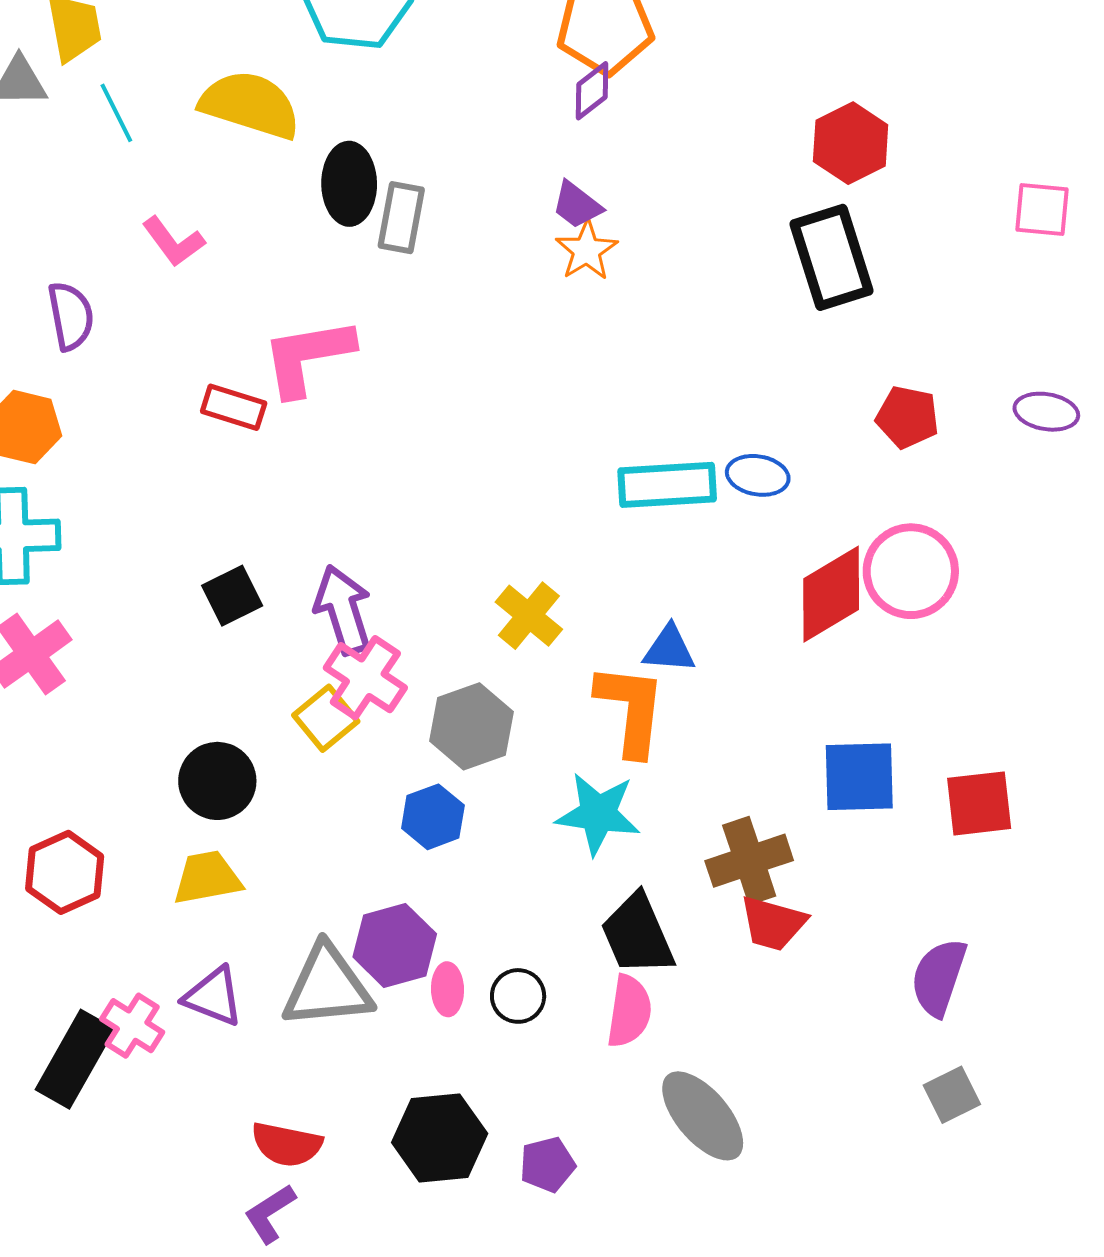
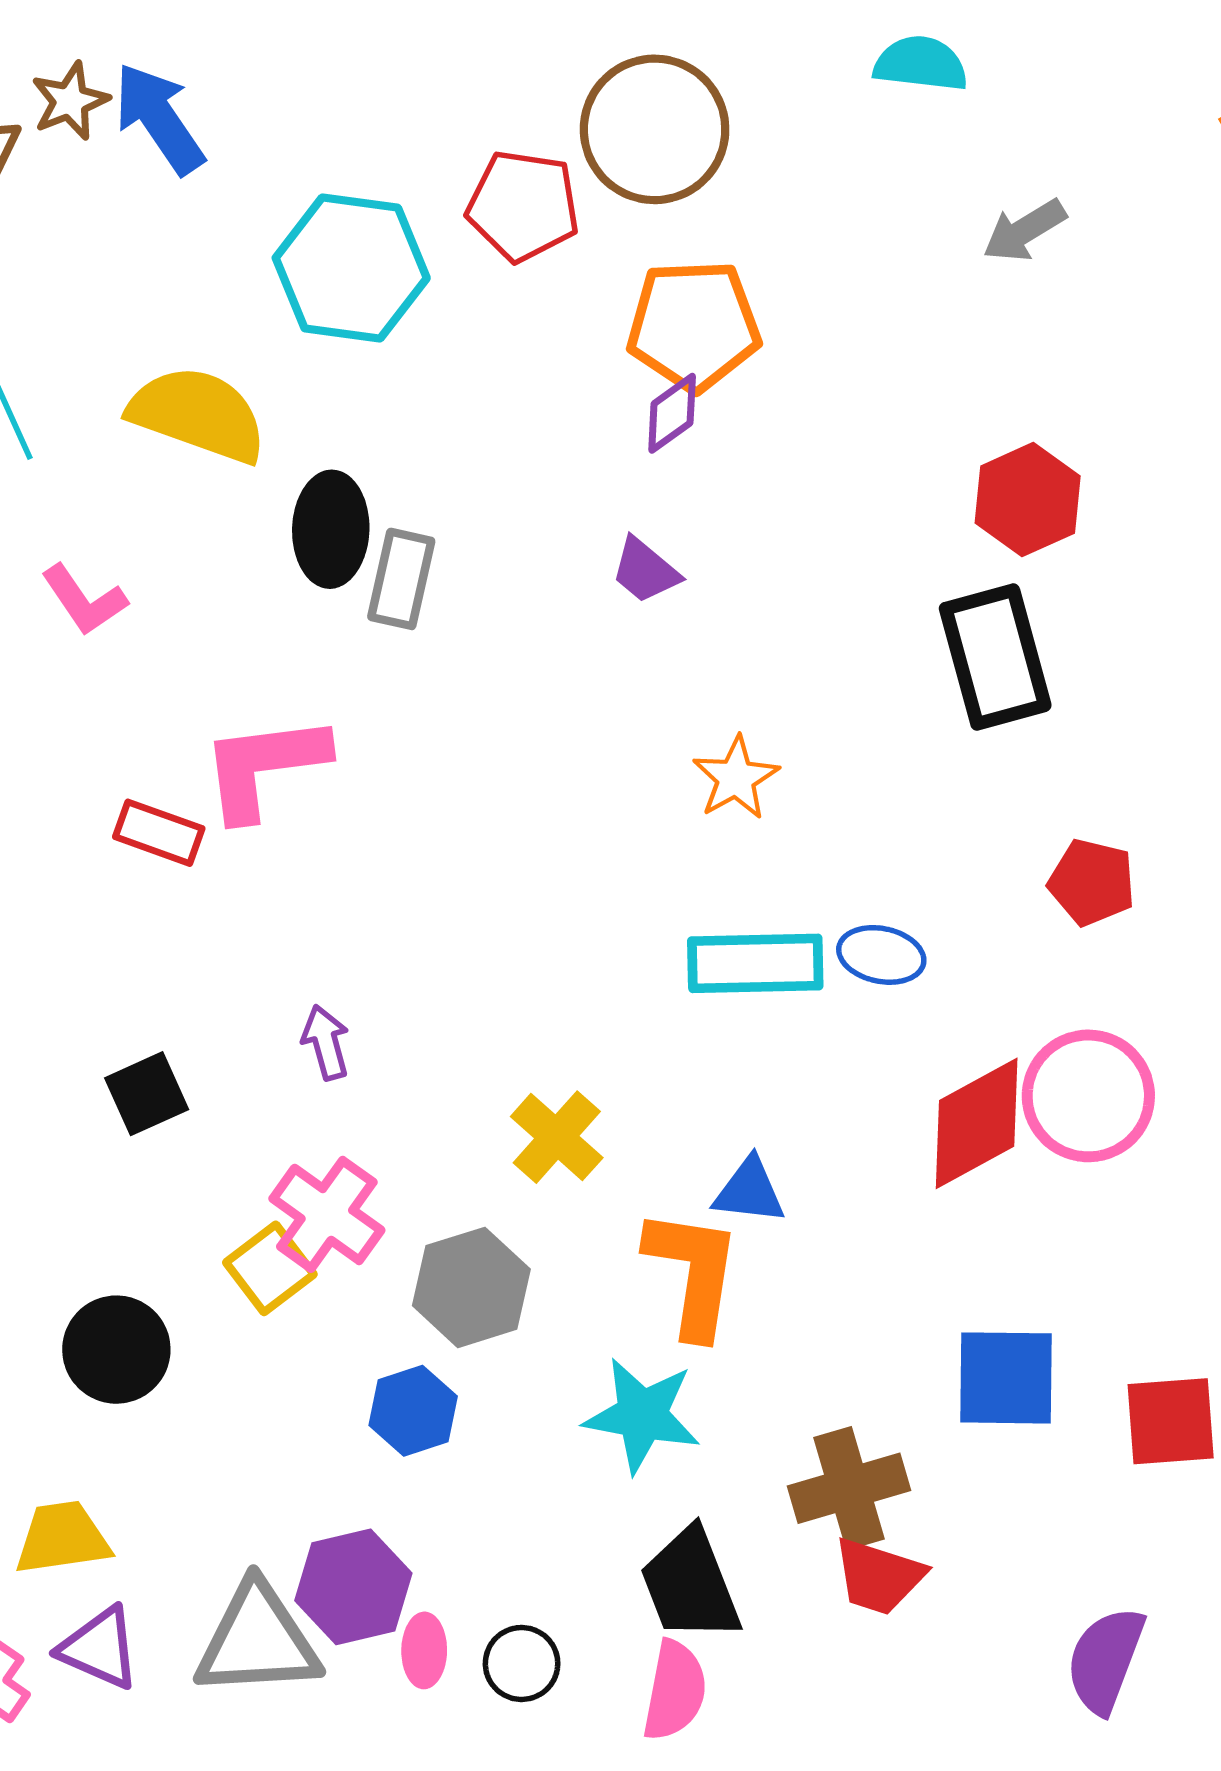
orange star: (587, 250) -> (736, 778), moved
purple arrow: (343, 610) -> (326, 1042), moved, size x0.6
yellow trapezoid: (207, 878) -> (62, 1538), moved

